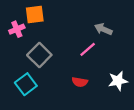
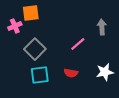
gray arrow: (103, 29) -> (102, 27), moved, turned 63
cyan square: (26, 84) -> (40, 75), moved, turned 30

